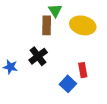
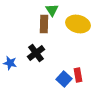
red rectangle: (83, 70) -> (78, 75), moved

